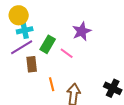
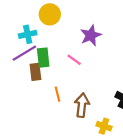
yellow circle: (19, 15) -> (50, 14), moved
green rectangle: (48, 44) -> (43, 58), moved, turned -36

